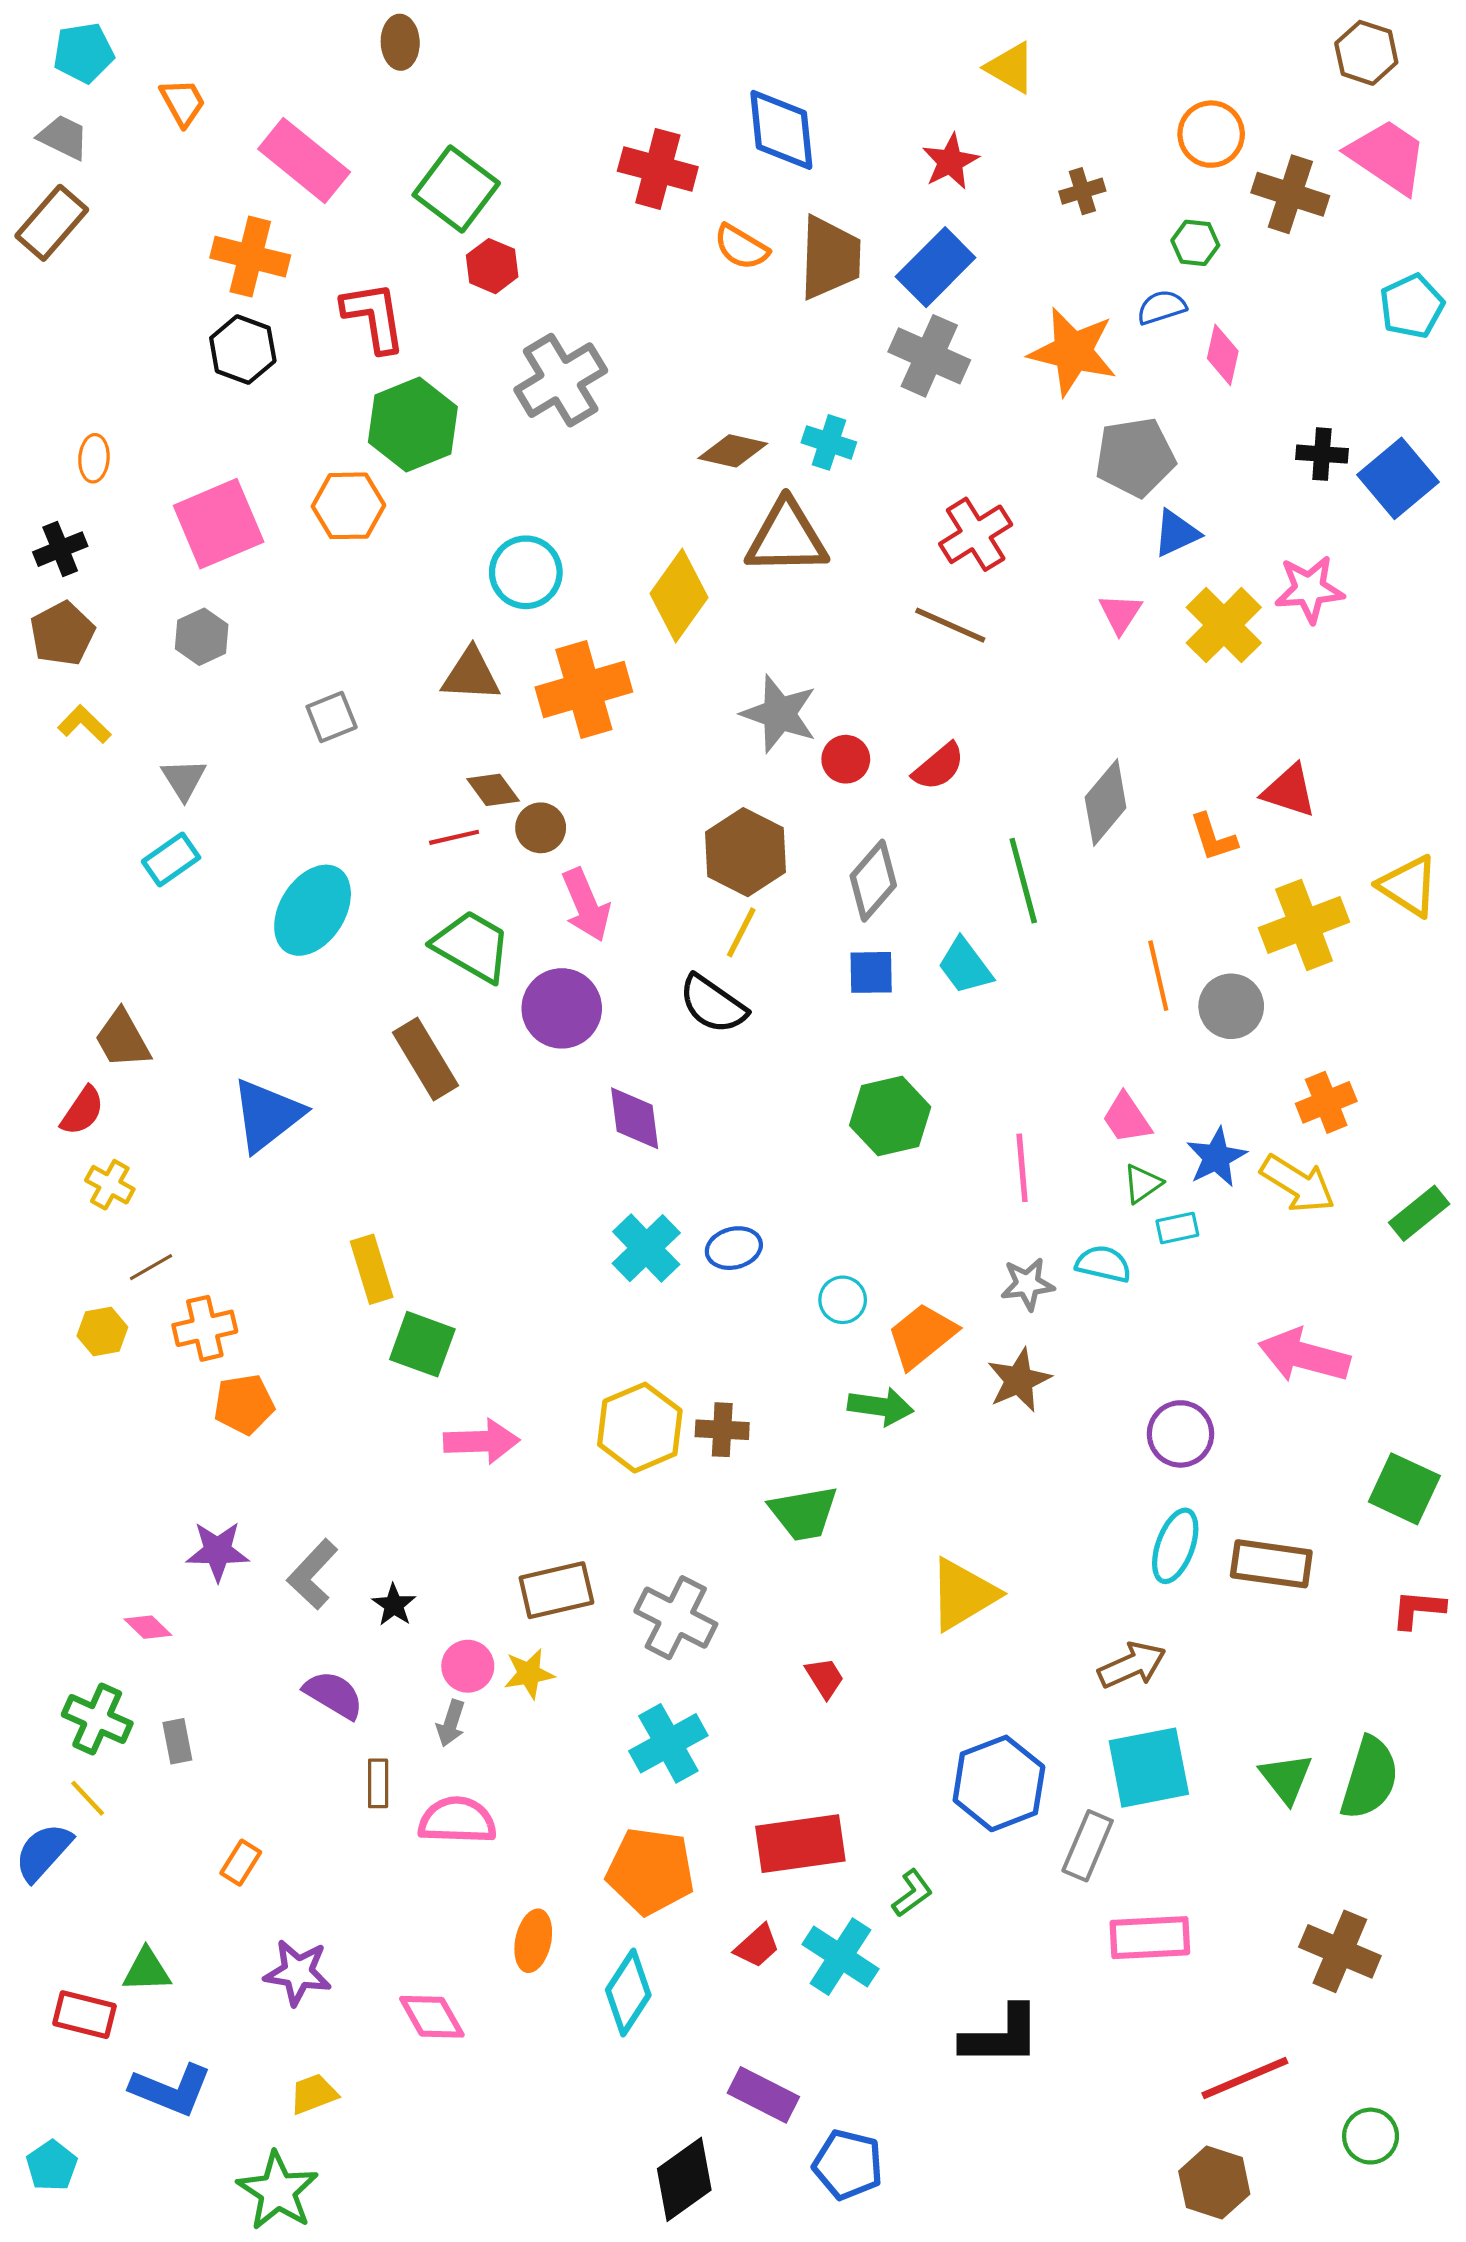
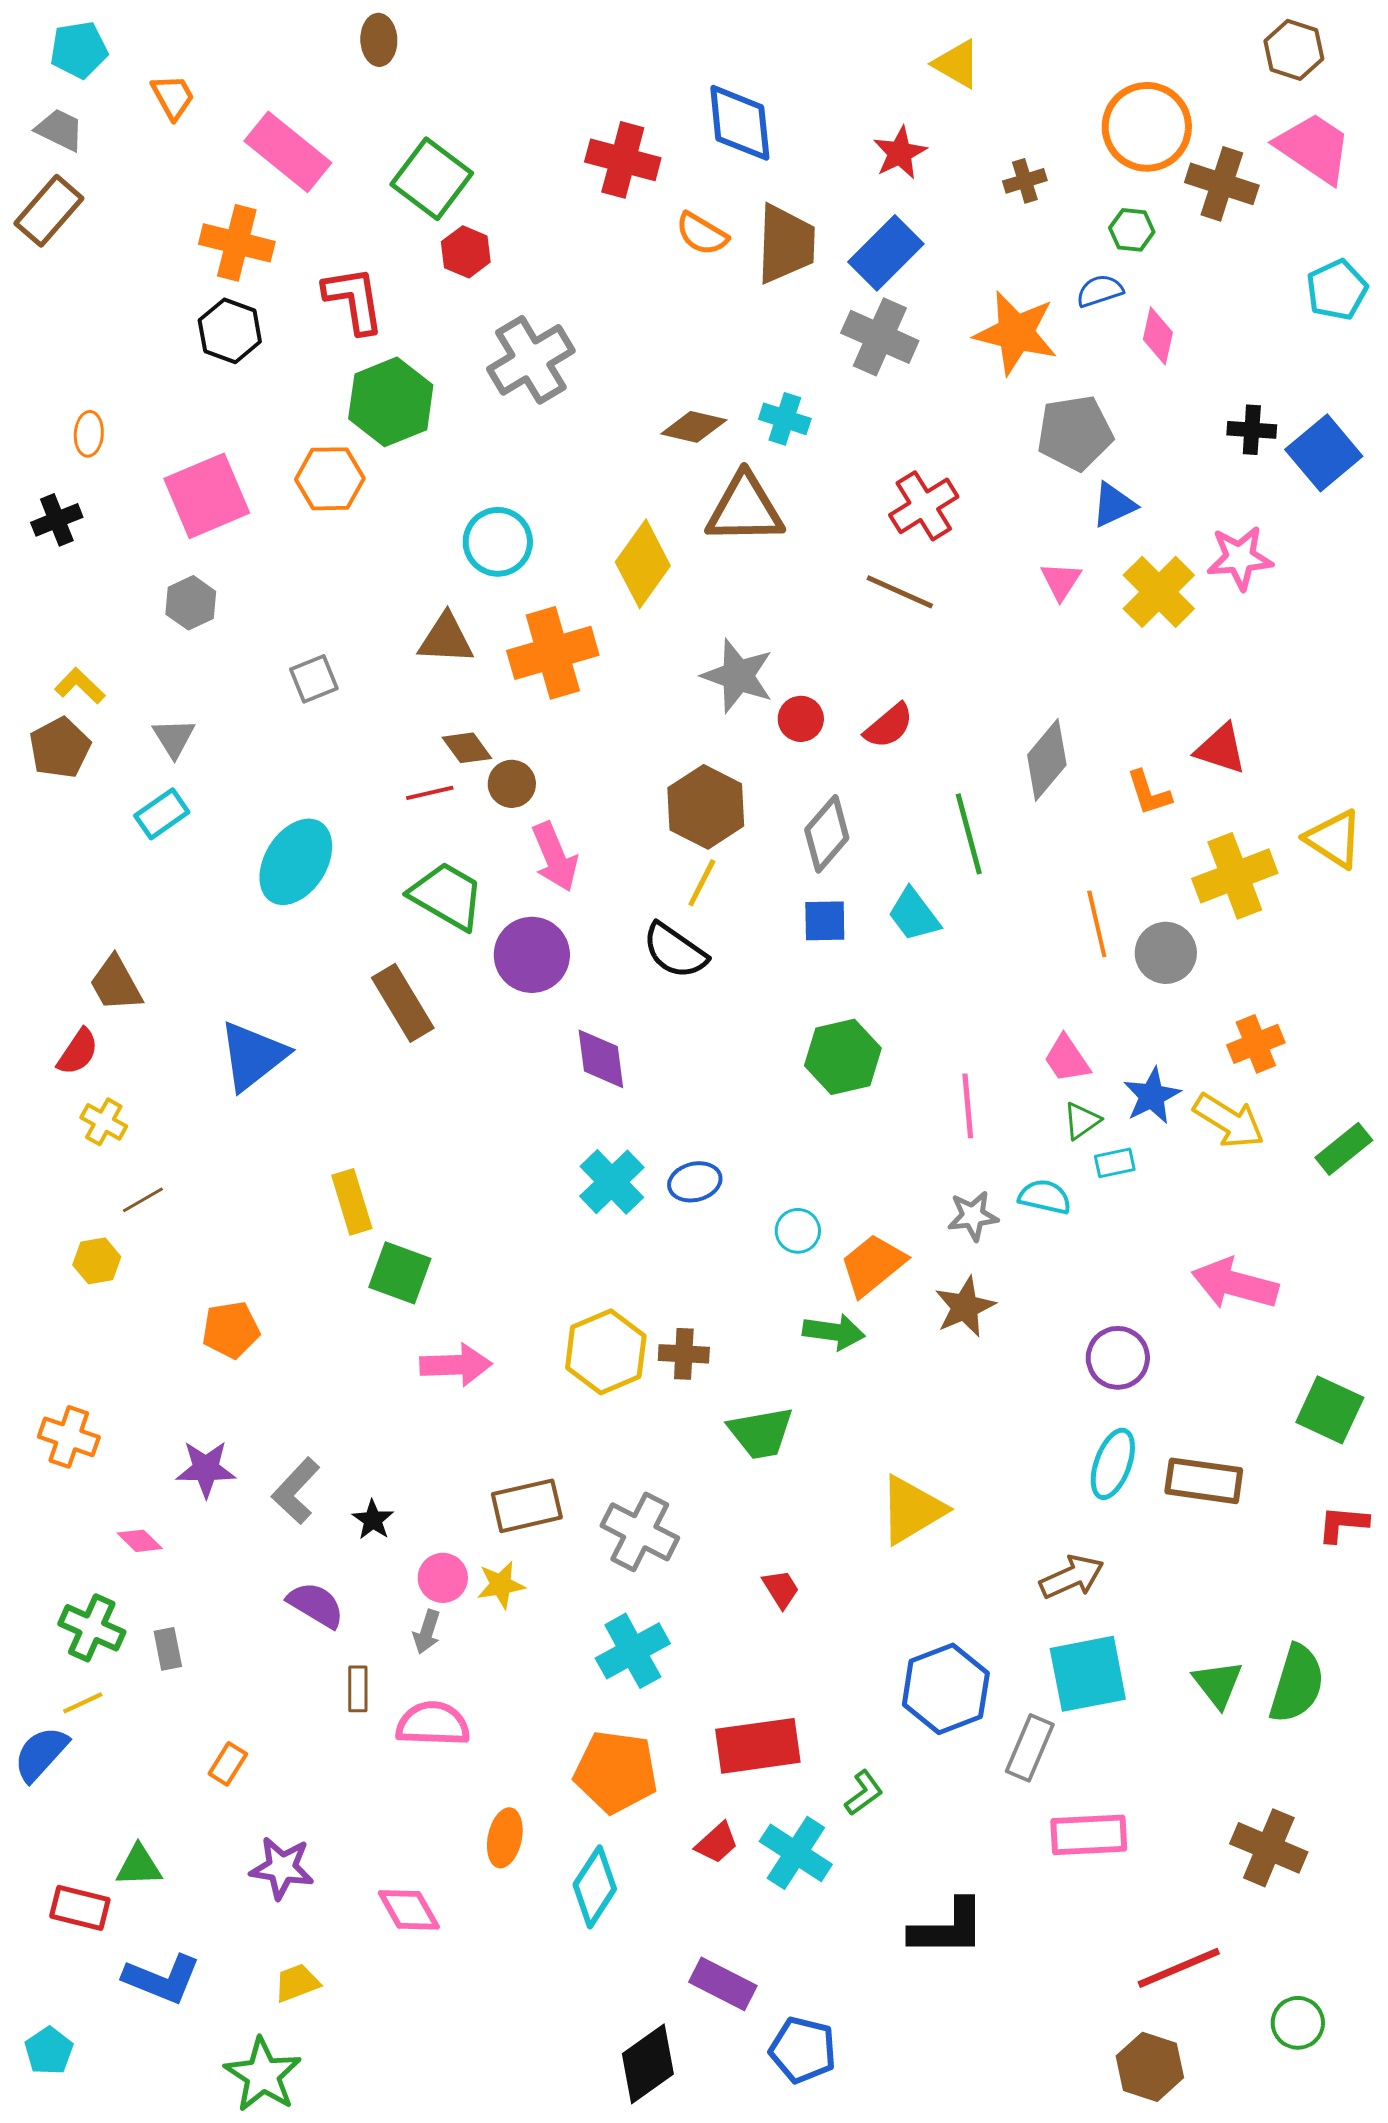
orange circle: (1211, 134) -> (1147, 127), size x1.4
brown pentagon: (62, 634) -> (60, 748), moved
orange cross: (205, 1328) -> (69, 1437), moved, turned 32
yellow line: (88, 1798) -> (83, 1703), turned -72

